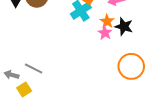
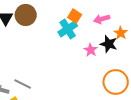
orange star: (107, 21) -> (121, 33), moved

